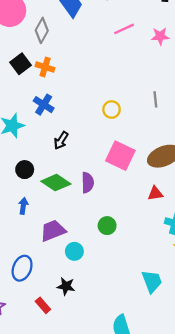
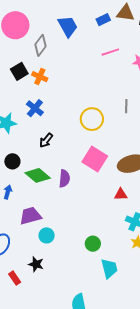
gray line: (155, 99) -> (126, 106), moved
yellow circle: (112, 110) -> (92, 119), size x1.5
green circle: (107, 226) -> (93, 244), moved

